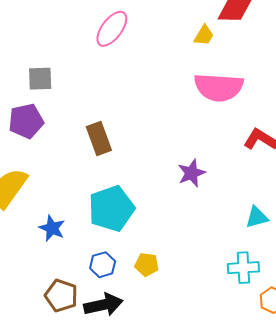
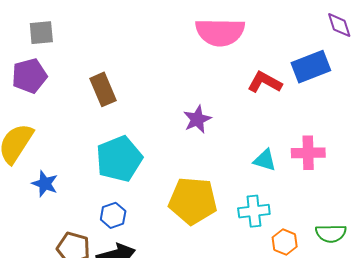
cyan triangle: (257, 217) -> (265, 160), turned 35
blue star: (52, 228) -> (45, 184), moved
yellow pentagon: (147, 265) -> (193, 201), moved, size x2.0

